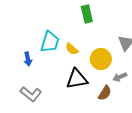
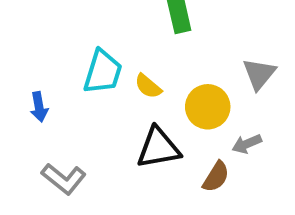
blue arrow: (28, 59) -> (39, 107), moved

